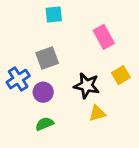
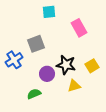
cyan square: (54, 14) -> (49, 12), moved
yellow square: (121, 75) -> (92, 66), moved
purple circle: (43, 92) -> (47, 74), moved

